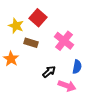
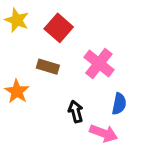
yellow star: (16, 26) -> (17, 20), moved
black arrow: (49, 72) -> (76, 112), turned -64

